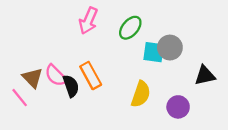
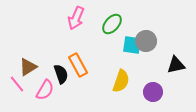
pink semicircle: (56, 75) -> (45, 90), moved, turned -105
brown triangle: (32, 78) -> (28, 67), turned 42

